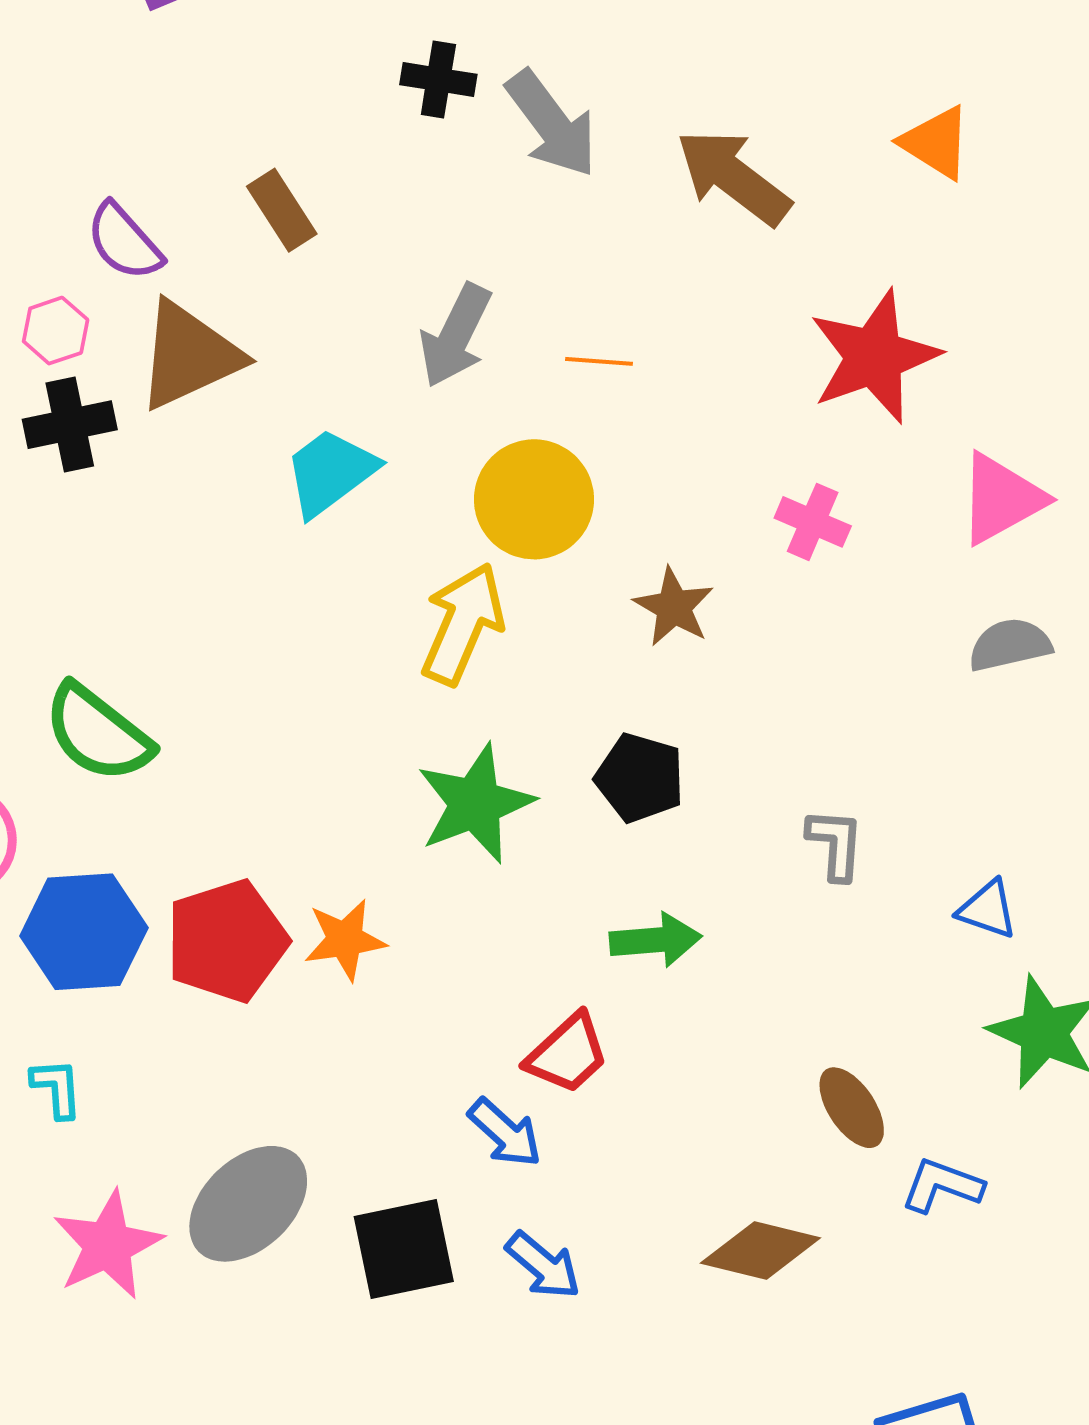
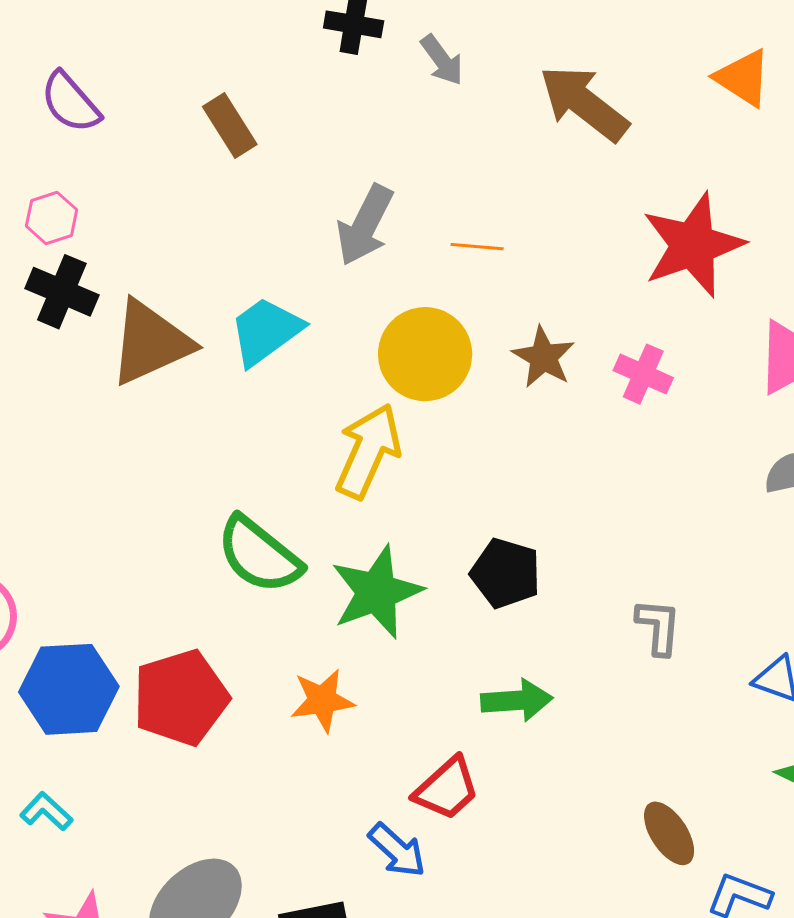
gray arrow: (552, 124) -> (442, 60), size x0.6
purple semicircle: (124, 242) -> (70, 102), moved
brown triangle: (189, 355) -> (151, 343), moved
black cross: (70, 425) -> (62, 292), turned 34
brown star: (674, 607) -> (544, 357), moved
green semicircle: (98, 733) -> (259, 555), moved
orange star: (345, 940) -> (322, 700), moved
cyan L-shape: (57, 1088) -> (46, 811), turned -44

